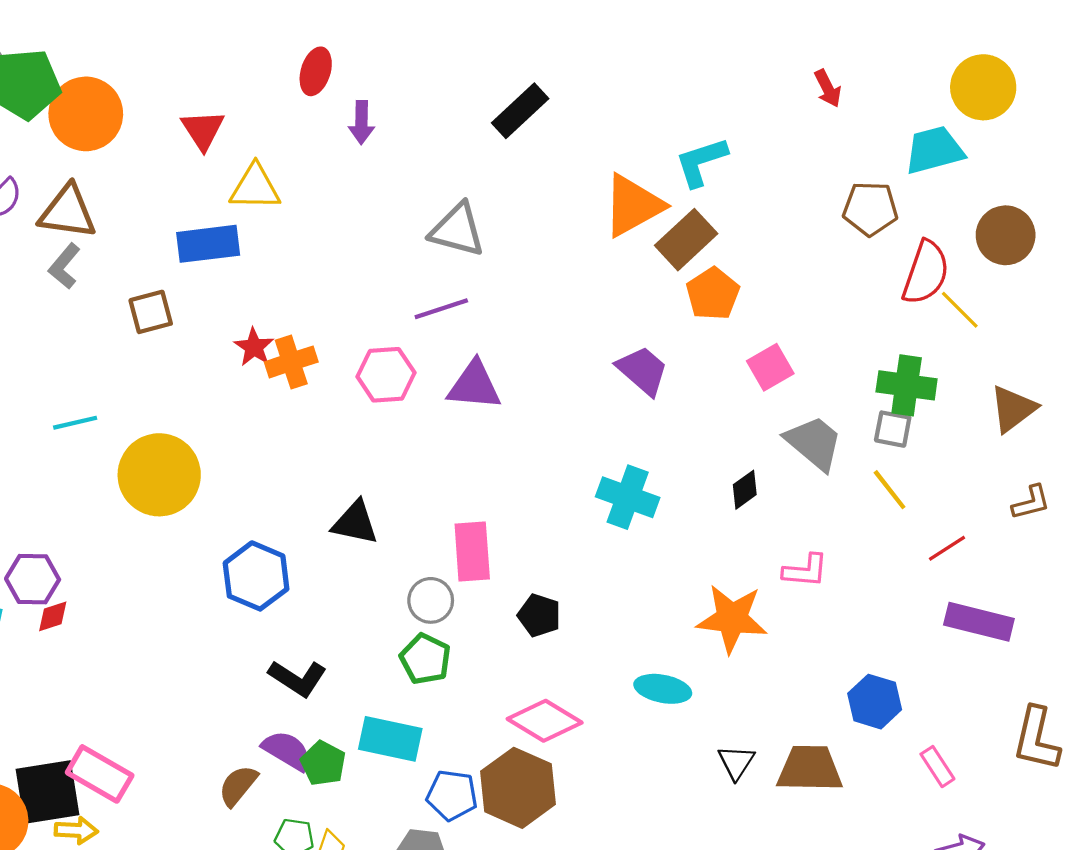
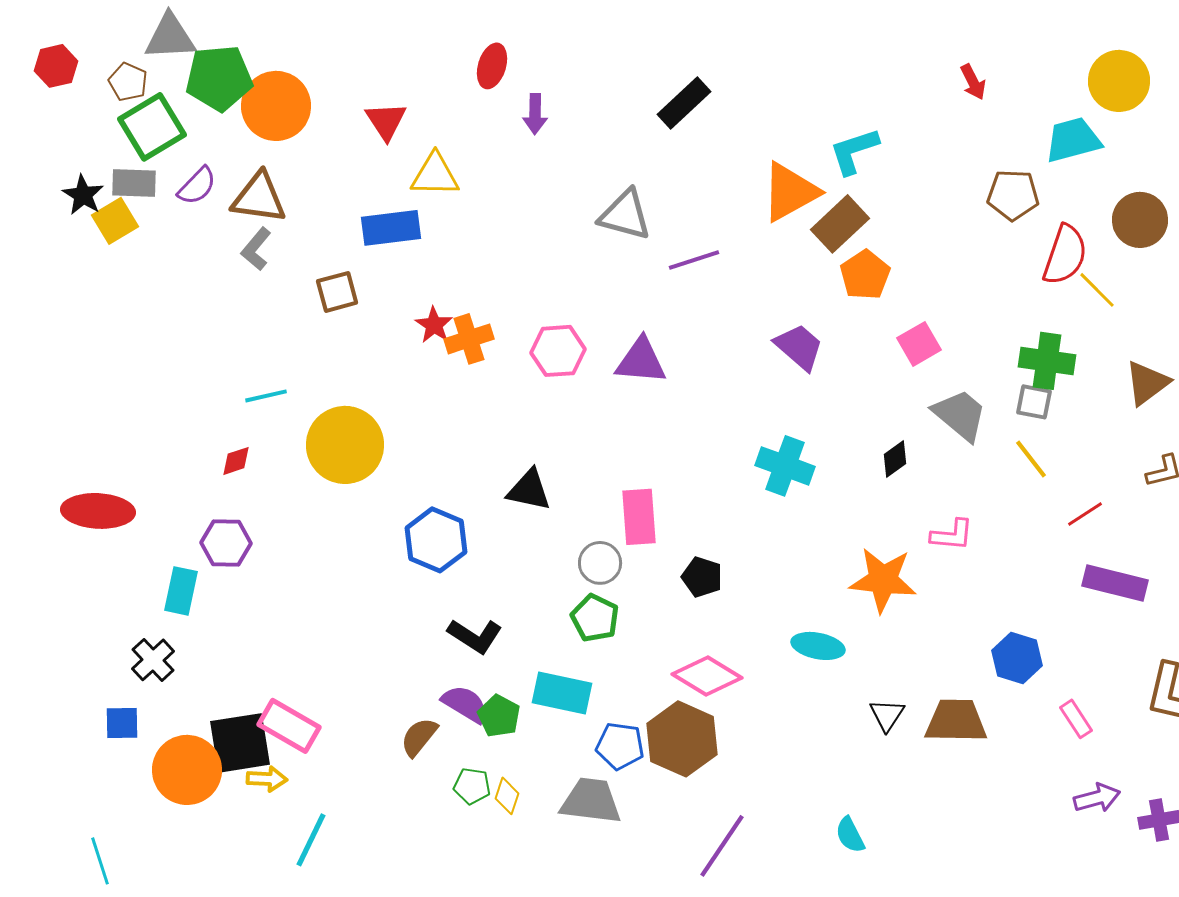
purple line: (441, 309) -> (694, 260), moved
red diamond: (53, 616) -> (236, 461), moved

